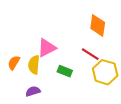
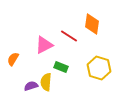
red line: (90, 54) -> (69, 36), moved
yellow semicircle: (34, 65) -> (46, 82), moved

